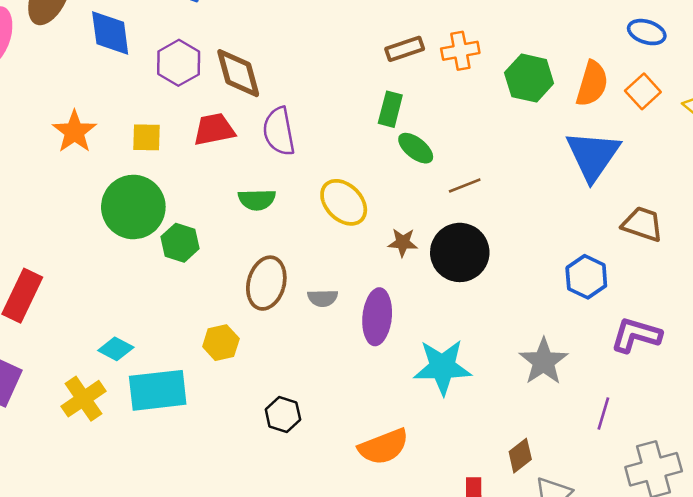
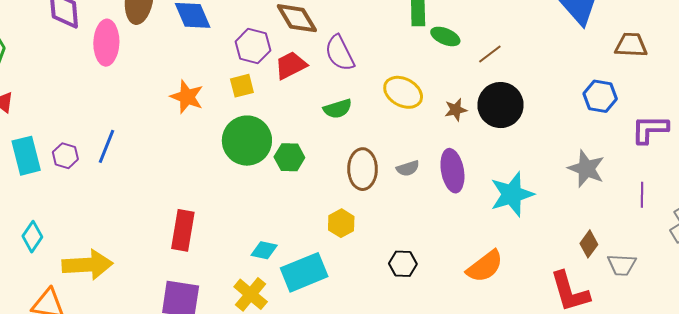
purple hexagon: (179, 63) -> (253, 46), moved

